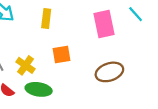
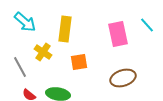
yellow rectangle: (46, 19) -> (65, 29), size x1.4
yellow cross: (25, 65) -> (43, 52), moved

